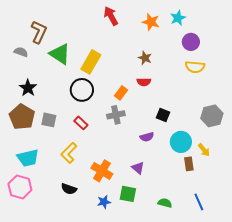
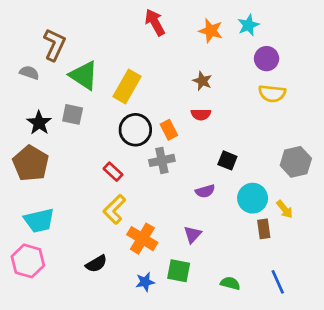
black circle: (82, 90) -> (135, 130), moved
orange rectangle: (121, 93) -> (169, 130), turned -64
gray square: (49, 120) -> (73, 114), moved
yellow L-shape: (69, 153) -> (114, 209), moved
purple triangle: (138, 168) -> (193, 234), turned 32
black semicircle: (69, 189) -> (96, 264), turned -49

